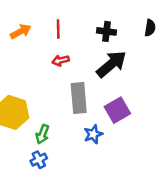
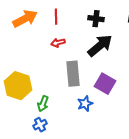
orange arrow: (21, 31) -> (25, 19), size x1.4
purple square: (117, 110) -> (105, 84), turned -30

